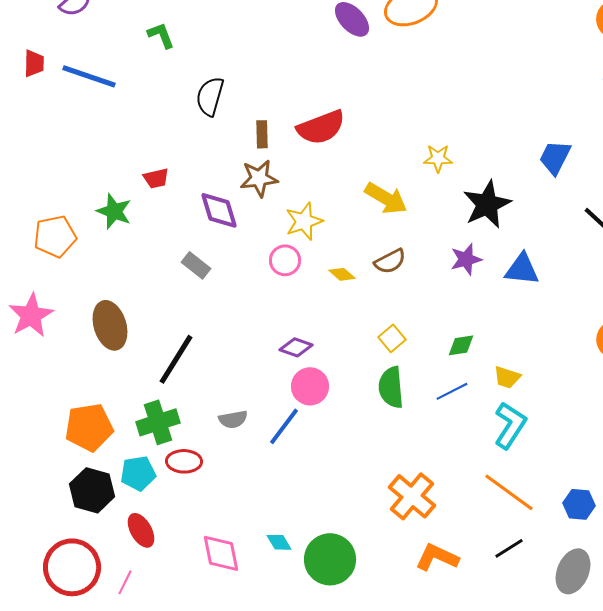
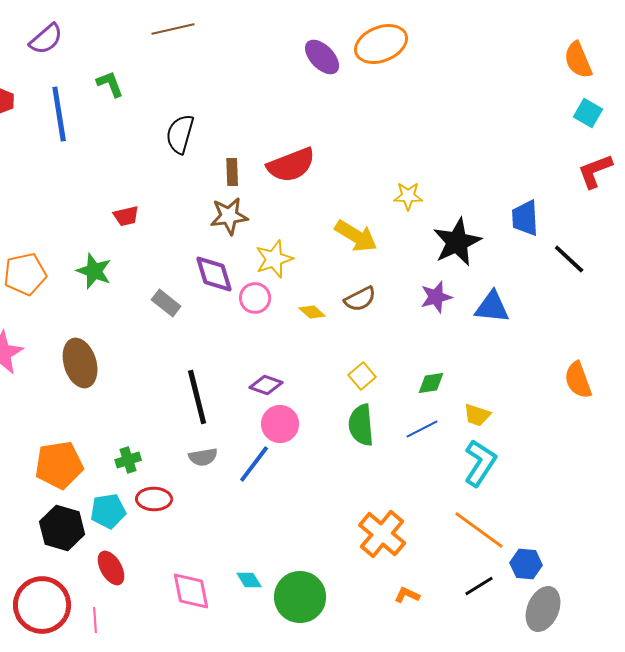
green L-shape: (161, 35) -> (110, 84), moved
blue line: (89, 76) -> (59, 114), turned 62
blue trapezoid: (555, 157) -> (525, 218), moved, turned -30
purple diamond: (219, 210) -> (214, 274), moved
green star: (114, 211) -> (94, 271), moved
black line: (176, 359) -> (197, 397), moved, turned -46
green cross: (158, 422) -> (128, 460), size x0.6
blue hexagon: (579, 504) -> (526, 564), moved
orange L-shape: (437, 557) -> (407, 595), size x0.6
pink line: (125, 582) -> (95, 620), turned -30

